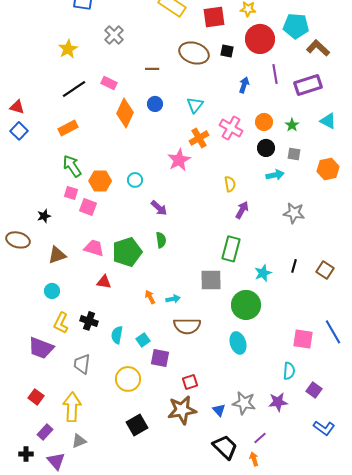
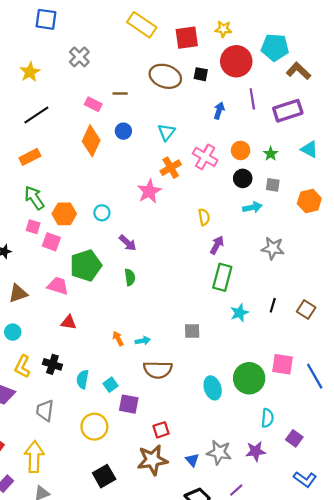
pink rectangle: (109, 83) -> (93, 104), moved
green rectangle: (231, 249) -> (222, 277), moved
green pentagon: (127, 252) -> (86, 265), moved
gray square: (211, 280) -> (192, 331), moved, size x0.7
green circle: (246, 305) -> (249, 378), moved
pink square: (303, 339) -> (282, 364), moved

